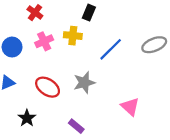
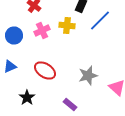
blue line: (111, 49) -> (100, 20), moved
gray star: (84, 83) -> (88, 76), moved

